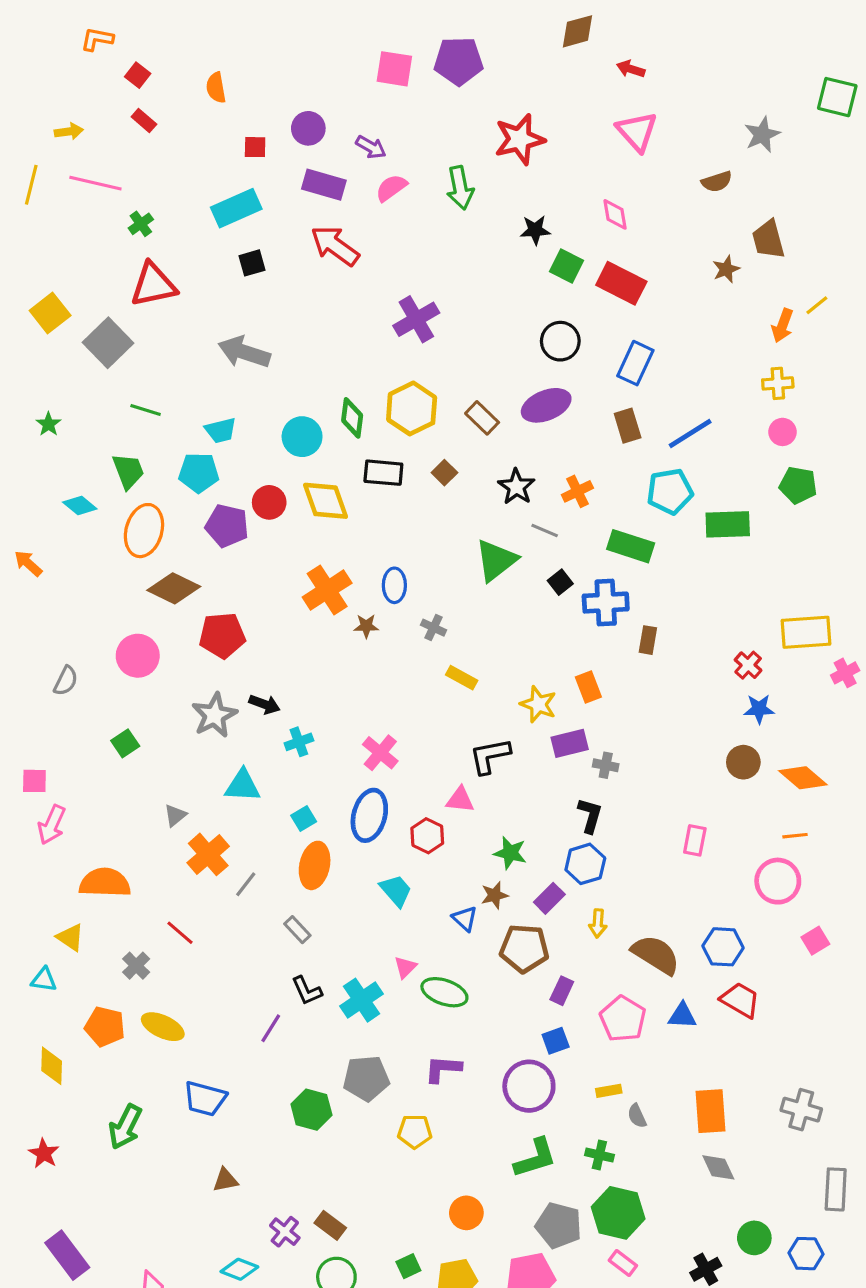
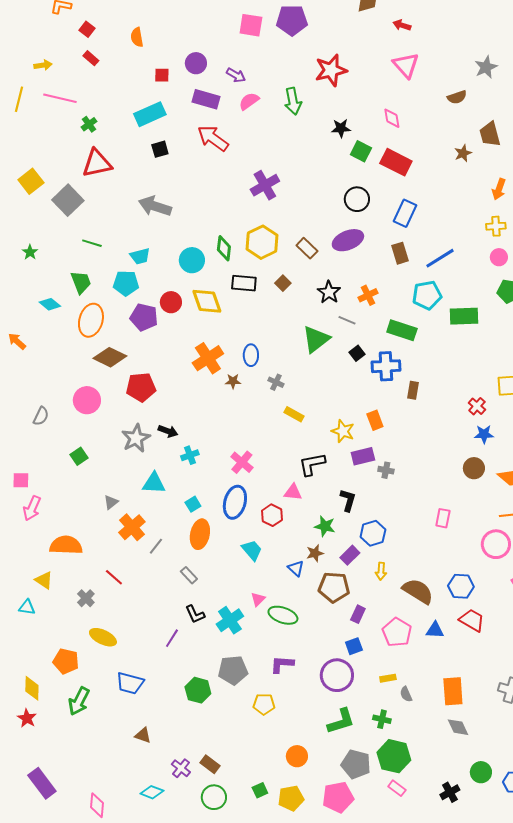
black L-shape: (590, 815) -> (348, 500), moved
orange pentagon: (105, 1027) -> (66, 661), moved
yellow diamond: (52, 1066) -> (32, 688), moved
brown triangle: (225, 1180) -> (143, 735), turned 30

